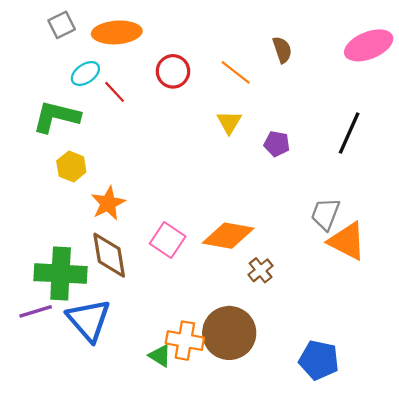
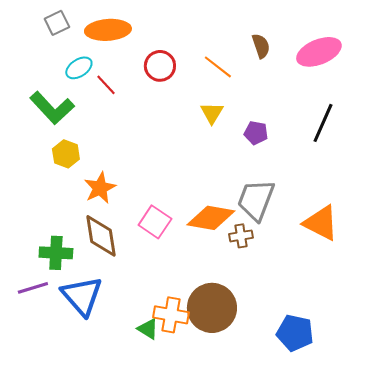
pink ellipse: (369, 45) -> (319, 52), moved
green L-shape: (56, 117) -> (52, 108), turned -147
gray trapezoid: (325, 214) -> (256, 200), moved, size x1.4
brown cross: (261, 270) -> (241, 236), moved, turned 30
green cross: (61, 274) -> (56, 253), size x0.7

